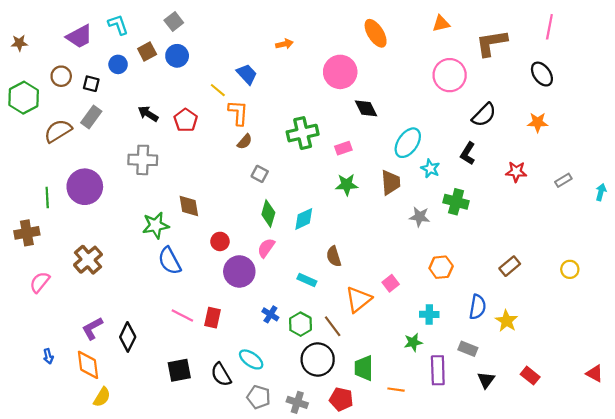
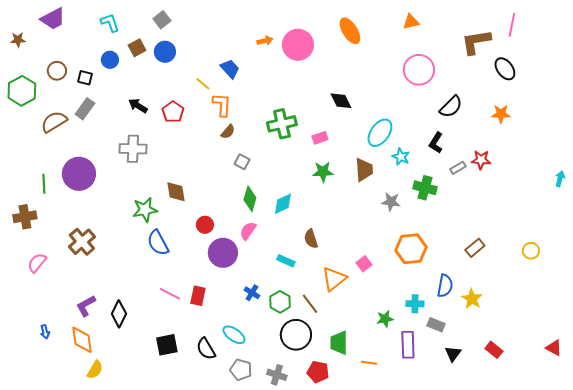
purple trapezoid: (79, 36) -> (53, 19), moved
brown L-shape: (491, 43) -> (476, 42), moved
pink circle: (340, 72) -> (298, 45), moved
gray rectangle: (563, 180) -> (458, 168), moved
orange hexagon: (441, 267) -> (411, 249), size x1.4
cyan cross: (429, 314) -> (415, 304), moved

